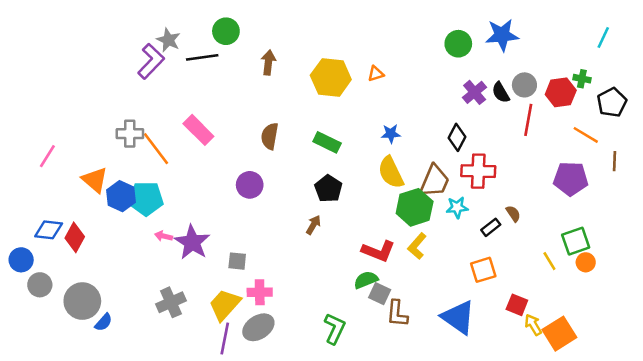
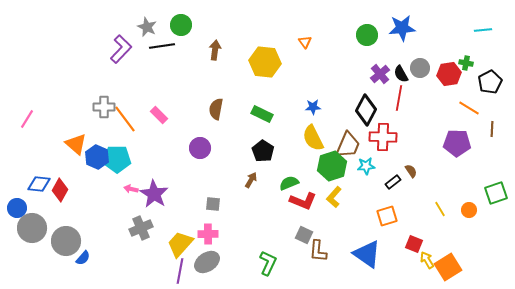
cyan line: (603, 37) -> (483, 30), turned 60
gray star: (168, 40) -> (147, 27), moved
orange triangle: (376, 74) -> (305, 42), moved, turned -48
red line: (528, 120) -> (399, 98), moved
pink rectangle: (198, 130) -> (159, 115), moved, size x0.7
black diamond: (457, 137) -> (366, 110), size x1.4
pink line: (47, 156) -> (27, 119), moved
green square: (576, 241) -> (496, 193), moved
gray square: (237, 261) -> (213, 204), moved
green semicircle: (366, 280) -> (289, 183), moved
gray circle: (40, 285) -> (32, 228), size x1.5
gray cross: (171, 302) -> (141, 228), moved

